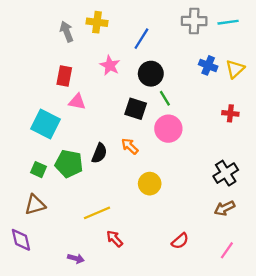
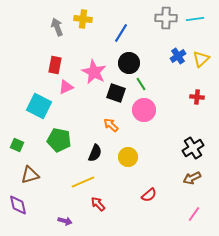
pink star: (110, 65) -> (94, 72), moved, size x1.4
blue cross: (208, 65) -> (178, 56), turned 35
pink triangle: (77, 102) -> (66, 87), turned -35
black semicircle: (99, 153) -> (95, 153), moved
green square: (39, 170) -> (17, 145), moved
red semicircle: (180, 241) -> (149, 195), moved

